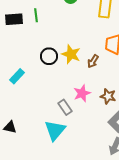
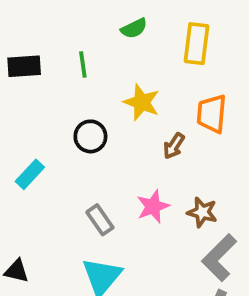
green line: (36, 15) -> (83, 64), moved
yellow star: (71, 54) -> (142, 102), moved
gray rectangle: (65, 107) -> (100, 220), moved

